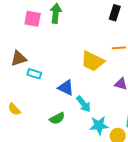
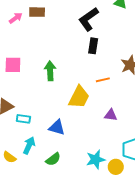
green arrow: (56, 13) -> (50, 71), moved
yellow trapezoid: (93, 61) -> (79, 97), turned -80
cyan arrow: (83, 104) -> (29, 145), moved, turned -108

